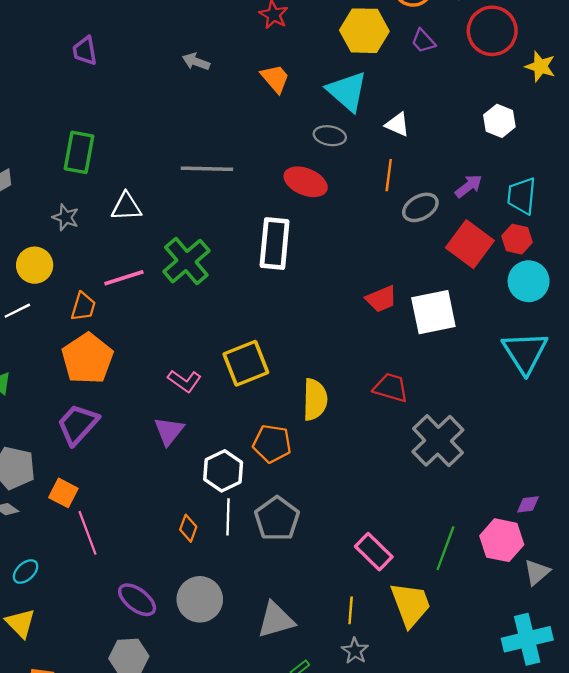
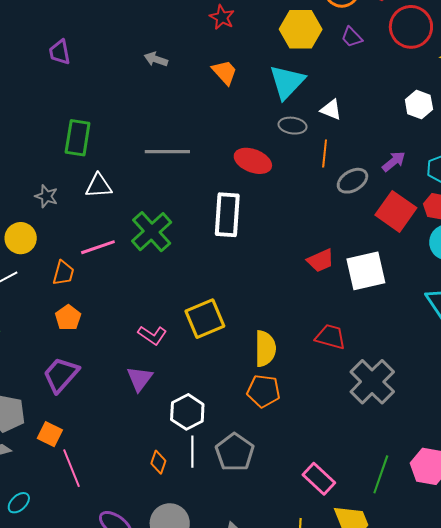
cyan triangle: (347, 91) -> (287, 82), turned 33
gray ellipse: (330, 136) -> (292, 126), moved
green rectangle: (79, 152) -> (78, 138), moved
orange pentagon: (87, 359) -> (68, 318), size x0.6
orange pentagon: (272, 444) -> (264, 391), moved

